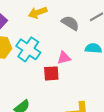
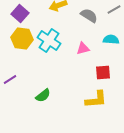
red square: (51, 73) -> (103, 72), moved

